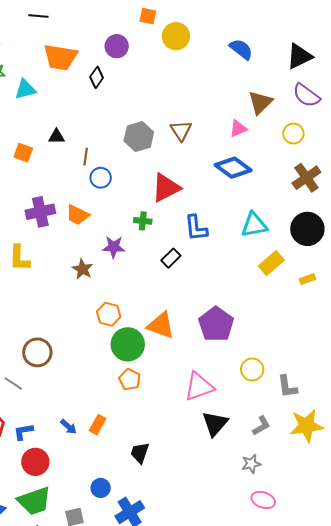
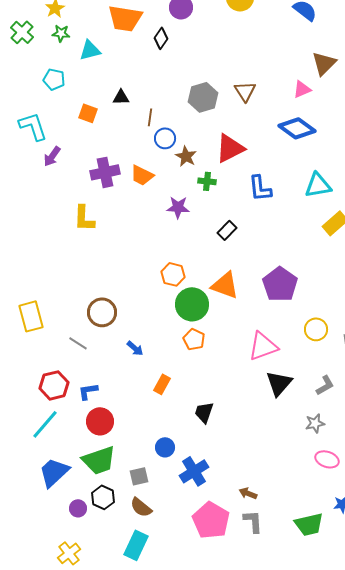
black rectangle: (171, 258) -> (227, 230), moved
brown star: (83, 269) -> (186, 156), moved
blue arrow: (68, 427) -> (135, 348), moved

